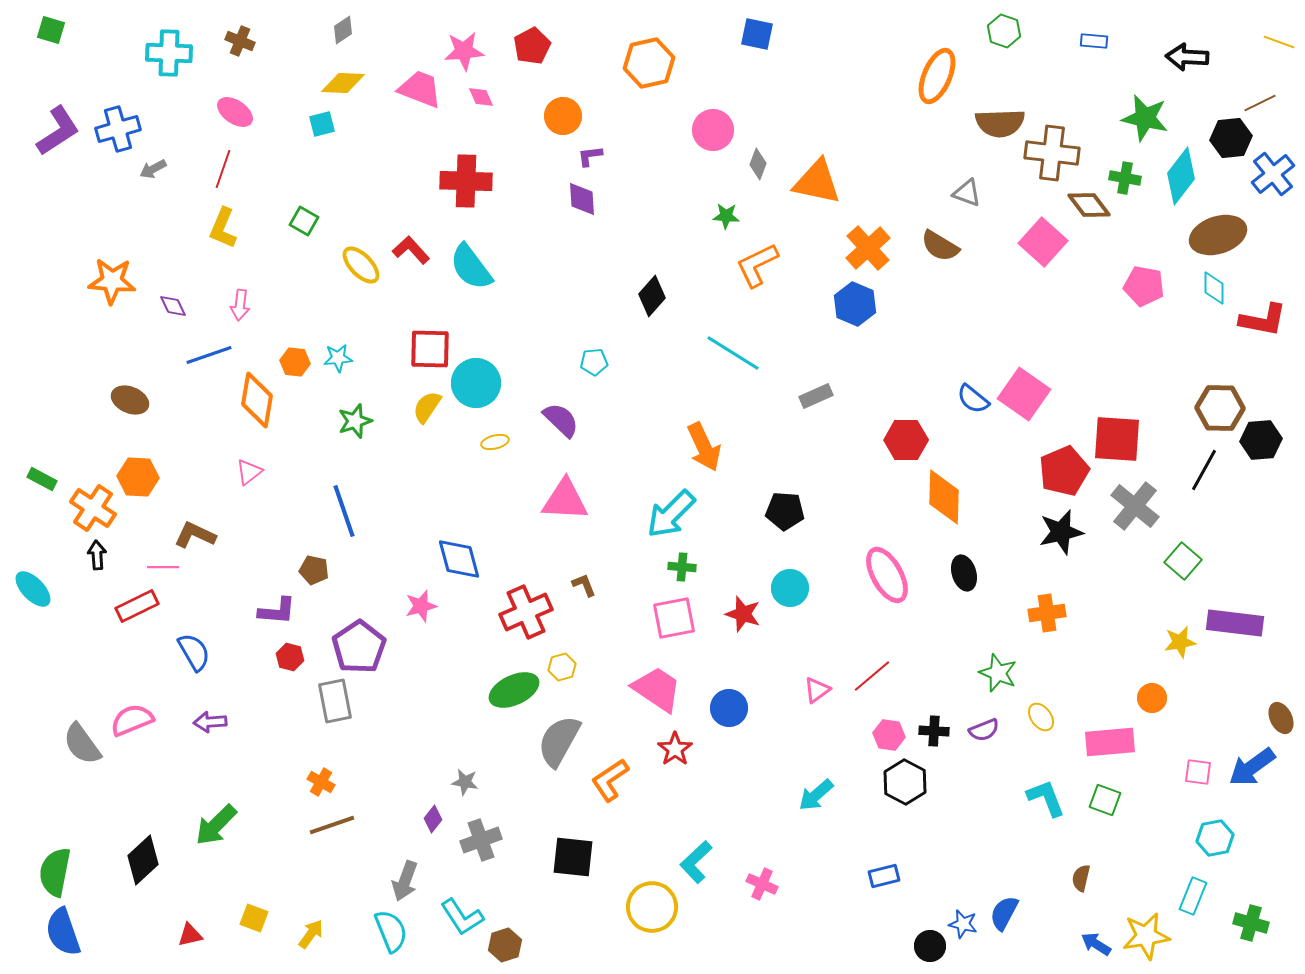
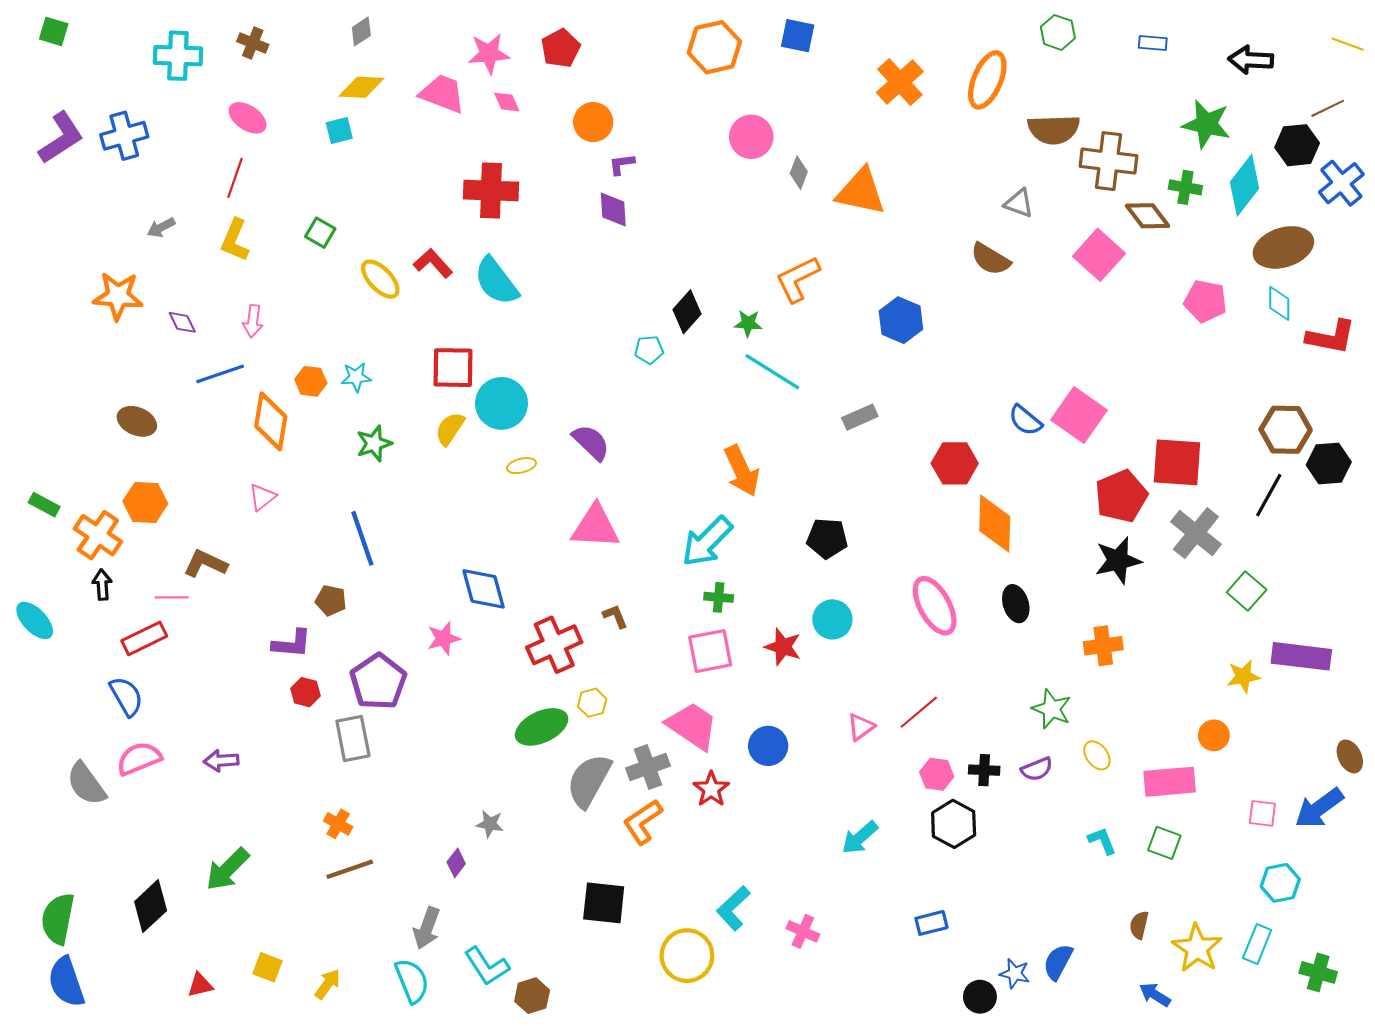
orange hexagon: (649, 63) -> (714, 47), moved
gray arrow: (153, 169) -> (161, 227), moved
green star: (726, 216) -> (748, 323), moved
orange cross: (868, 248) -> (900, 82), moved
cyan pentagon: (594, 362) -> (649, 350), moved
blue semicircle: (194, 652) -> (126, 696), moved
cyan L-shape: (1046, 798) -> (1102, 841), size x0.7
gray cross: (481, 840) -> (648, 767), moved
yellow star: (1146, 936) -> (1197, 948), moved, turned -30

